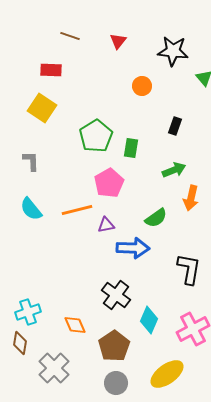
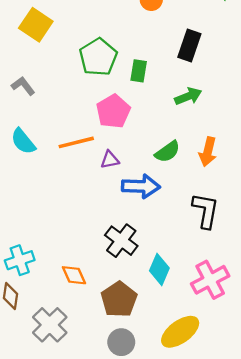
black rectangle: (175, 126) -> (189, 46), size x1.5
gray L-shape: (31, 161) -> (23, 86), turned -35
orange arrow: (191, 198) -> (208, 152), moved

